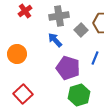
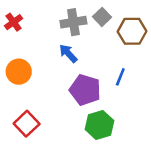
red cross: (25, 11) -> (14, 22), moved
gray square: (81, 30) -> (102, 17), moved

